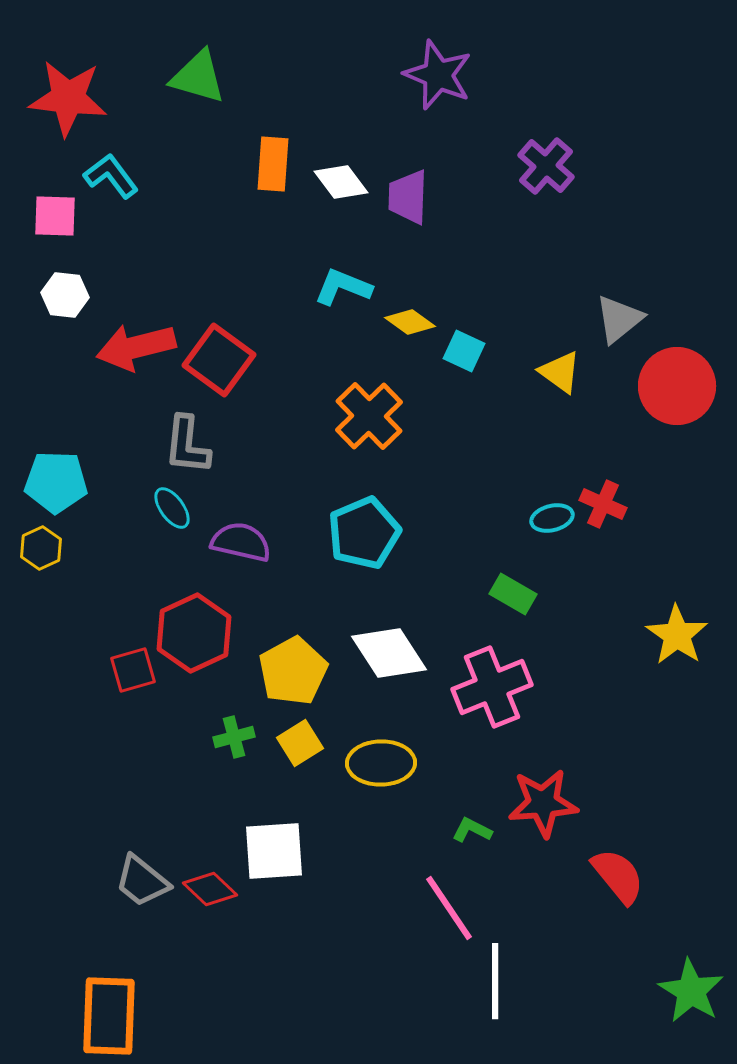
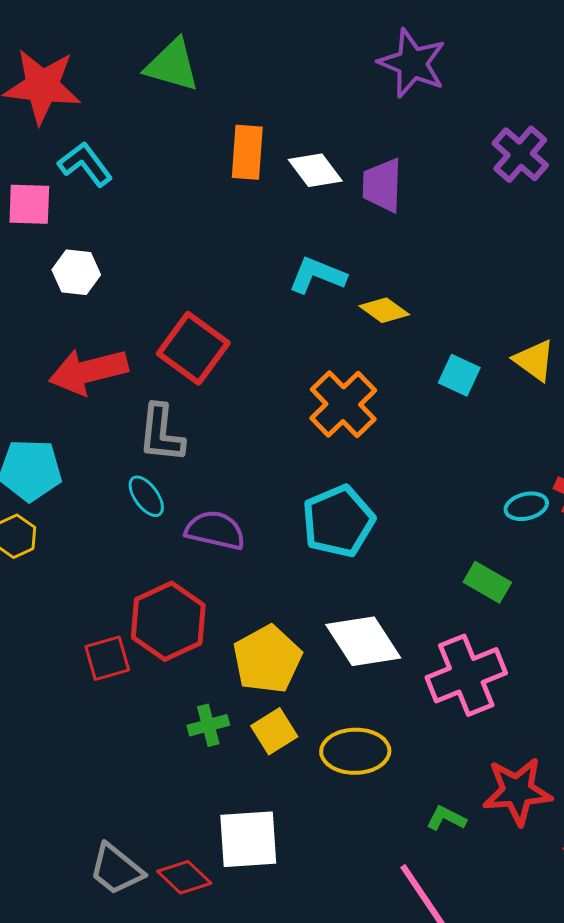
white hexagon: (65, 295) -> (76, 272), moved
red arrow: (136, 347) -> (88, 371), moved
cyan square: (464, 351) -> (459, 375), moved

